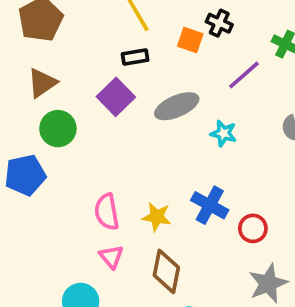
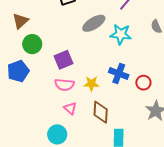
purple square: (116, 97) -> (63, 60), moved, turned 30
cyan star: (223, 133) -> (121, 34), size x1.5
pink semicircle: (107, 212) -> (64, 85), turned -66

